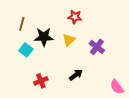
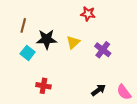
red star: (75, 17) -> (88, 14), moved
black arrow: (76, 75) -> (99, 90), moved
red cross: (41, 81) -> (43, 86), turned 32

